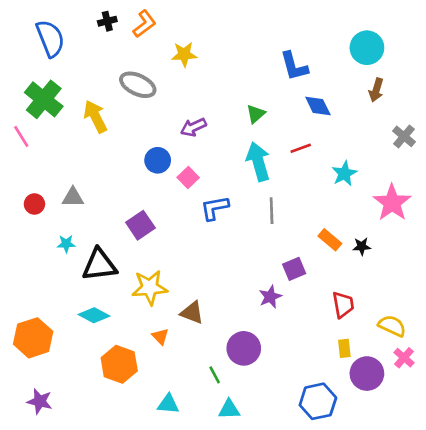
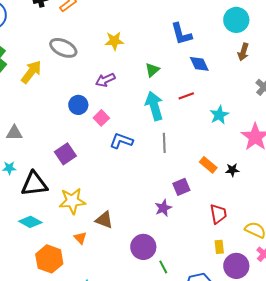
yellow star: (184, 54) -> (114, 41), moved
yellow arrow: (95, 117) -> (31, 72), turned 65
blue L-shape: (215, 208) -> (121, 141), turned 30
green line: (215, 375) -> (163, 267), moved

